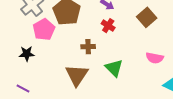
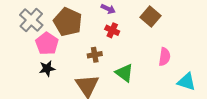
black star: (27, 54) -> (47, 68), moved
pink semicircle: (155, 58) -> (165, 57), turned -84

